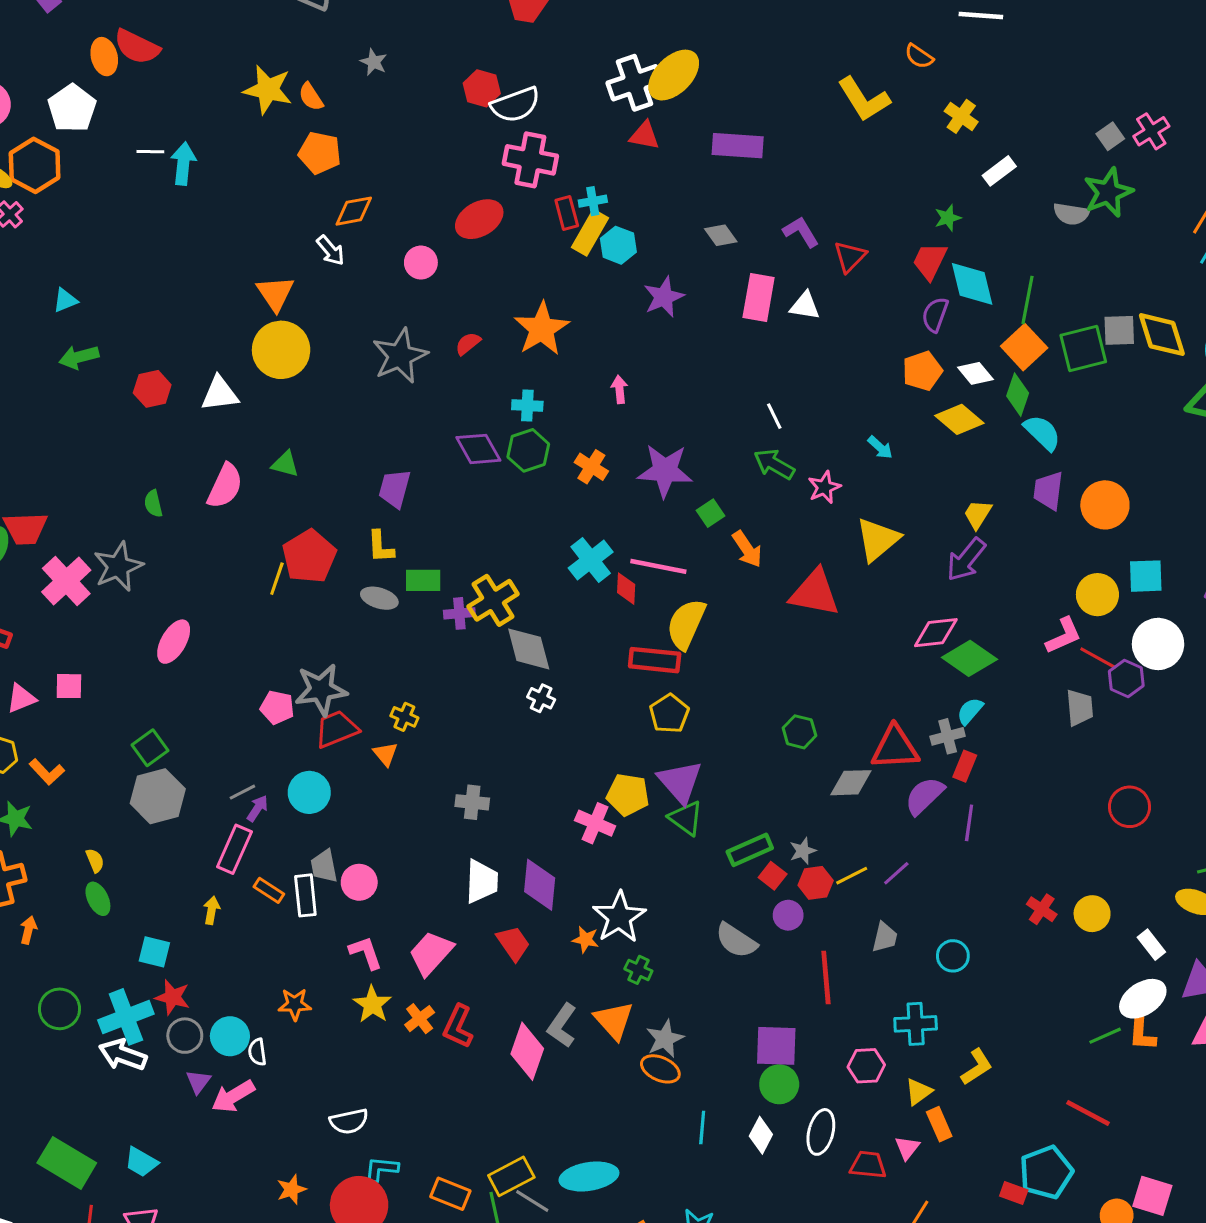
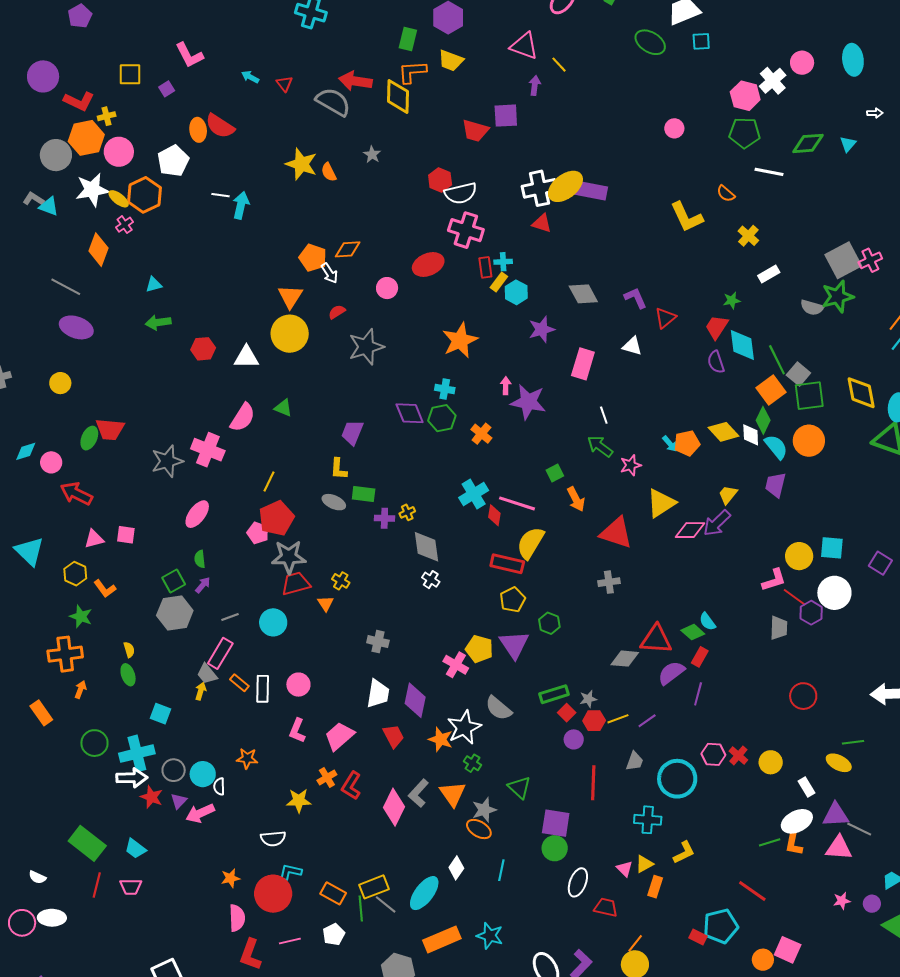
gray square: (1110, 136) -> (843, 260), size x2.0
purple rectangle: (738, 146) -> (591, 190), moved
orange pentagon: (320, 153) -> (313, 258), moved
yellow rectangle: (590, 233) -> (499, 282), size x0.7
gray diamond: (721, 235) -> (583, 294), size x1.4
pink rectangle: (759, 297) -> (583, 364), moved
green line: (1027, 300) -> (777, 360), turned -44
purple semicircle: (935, 315) -> (716, 362), turned -45
gray square: (1119, 330) -> (798, 374), moved, turned 35
red semicircle: (468, 344) -> (337, 312), moved
orange pentagon: (922, 371) -> (687, 443), moved
white diamond: (975, 373) -> (751, 435), moved, turned 30
purple star: (665, 471) -> (528, 402), moved
green semicircle: (153, 504) -> (200, 559), moved
orange circle: (1105, 505) -> (809, 441), moved
red pentagon: (309, 556) -> (276, 518), moved
pink cross: (66, 581) -> (208, 450), moved, turned -32
yellow cross: (493, 600) -> (407, 512), size x0.5
pink diamond: (936, 633) -> (690, 530), moved
green diamond: (969, 658) -> (693, 632), moved, size x0.7
pink pentagon: (277, 707) -> (258, 533), moved
cyan semicircle: (970, 711) -> (707, 621), turned -84
green hexagon: (799, 732) -> (549, 623), moved
gray cross: (948, 736) -> (609, 582), moved
purple arrow: (257, 808) -> (203, 585), moved
green triangle: (686, 818) -> (519, 787), moved
gray trapezoid: (324, 866) -> (207, 674), moved, turned -35
orange star: (586, 940) -> (441, 739), size x1.4
gray semicircle: (736, 941) -> (498, 708), moved
pink L-shape: (366, 953) -> (297, 731), turned -145
cyan circle: (953, 956) -> (677, 779), size x1.8
red star: (173, 997) -> (152, 797), moved
yellow star: (372, 1004) -> (299, 801), moved, turned 30
white arrow: (123, 1055) -> (132, 778), turned 152
pink hexagon: (866, 1066) -> (713, 754), moved
orange rectangle: (939, 1124) -> (655, 887), turned 35
white diamond: (761, 1135) -> (456, 868), moved
pink triangle: (907, 1148) -> (624, 869), moved, turned -30
cyan ellipse: (589, 1176) -> (424, 893), turned -51

